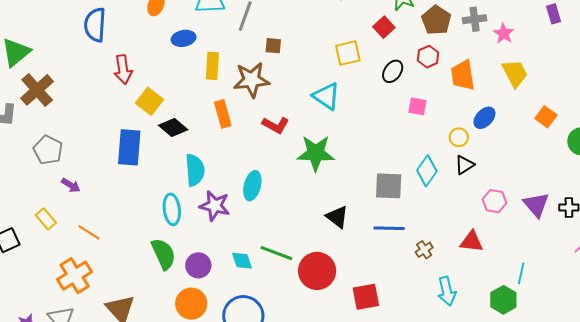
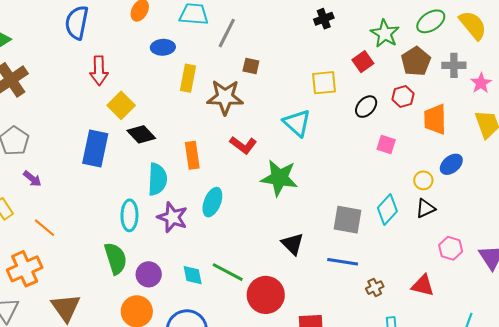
orange rectangle: (223, 114) -> (192, 155), moved

